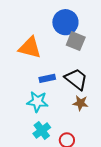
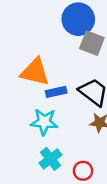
orange triangle: (30, 48) -> (35, 72), moved

